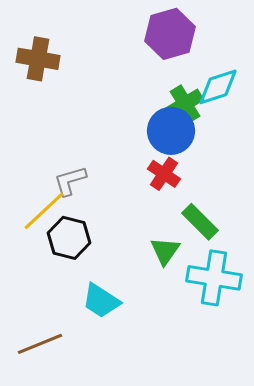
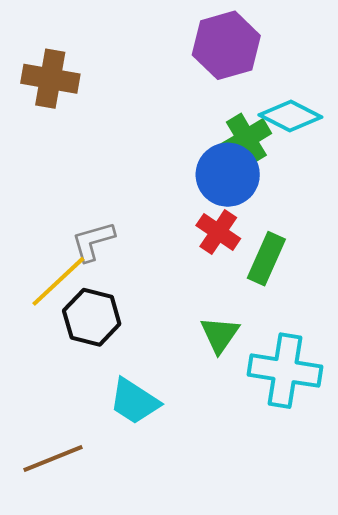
cyan diamond: (218, 87) -> (290, 116), turned 45
green rectangle: (200, 222) -> (266, 259), moved, turned 69

